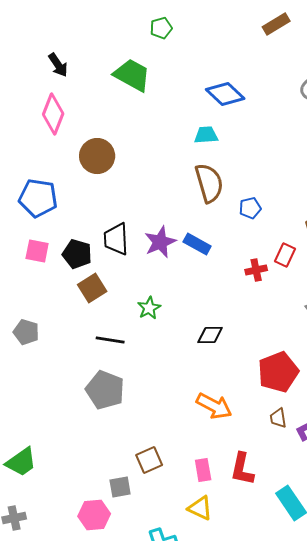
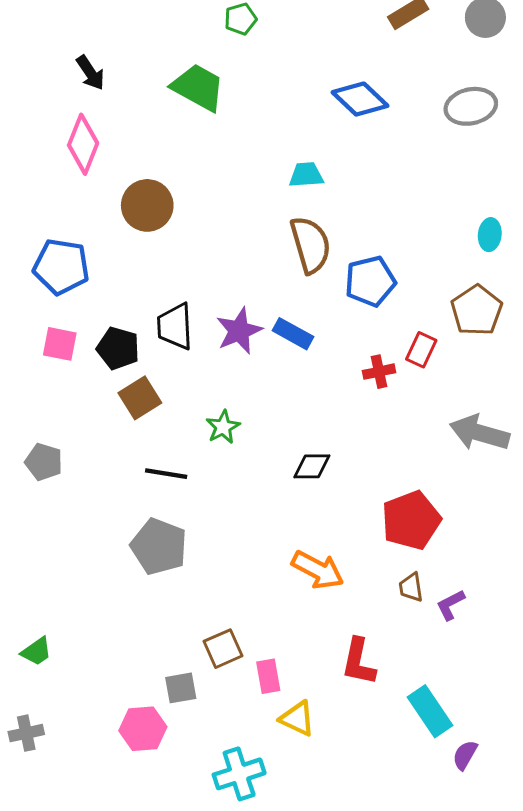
blue diamond: (225, 94) -> (360, 99), moved
blue pentagon: (250, 208) -> (370, 281), size x1.6
green trapezoid: (21, 462) -> (36, 651), size x0.7
pink rectangle: (203, 470) -> (268, 676), moved

